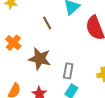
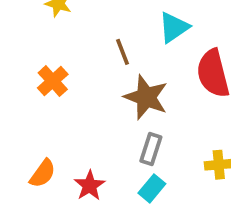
brown star: (40, 59) -> (146, 97), moved

